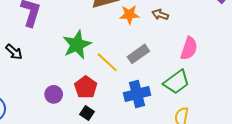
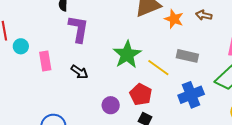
orange star: (129, 15) -> (174, 19), turned 30
black arrow: (14, 52) -> (79, 72), moved
gray rectangle: (138, 54) -> (187, 56), turned 55

